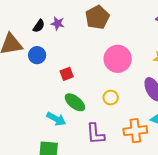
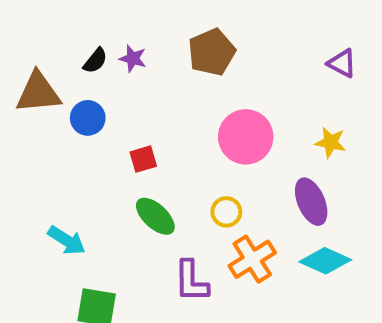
cyan arrow: (56, 119) -> (67, 240), moved
orange cross: (135, 131) -> (252, 259), moved, turned -30

